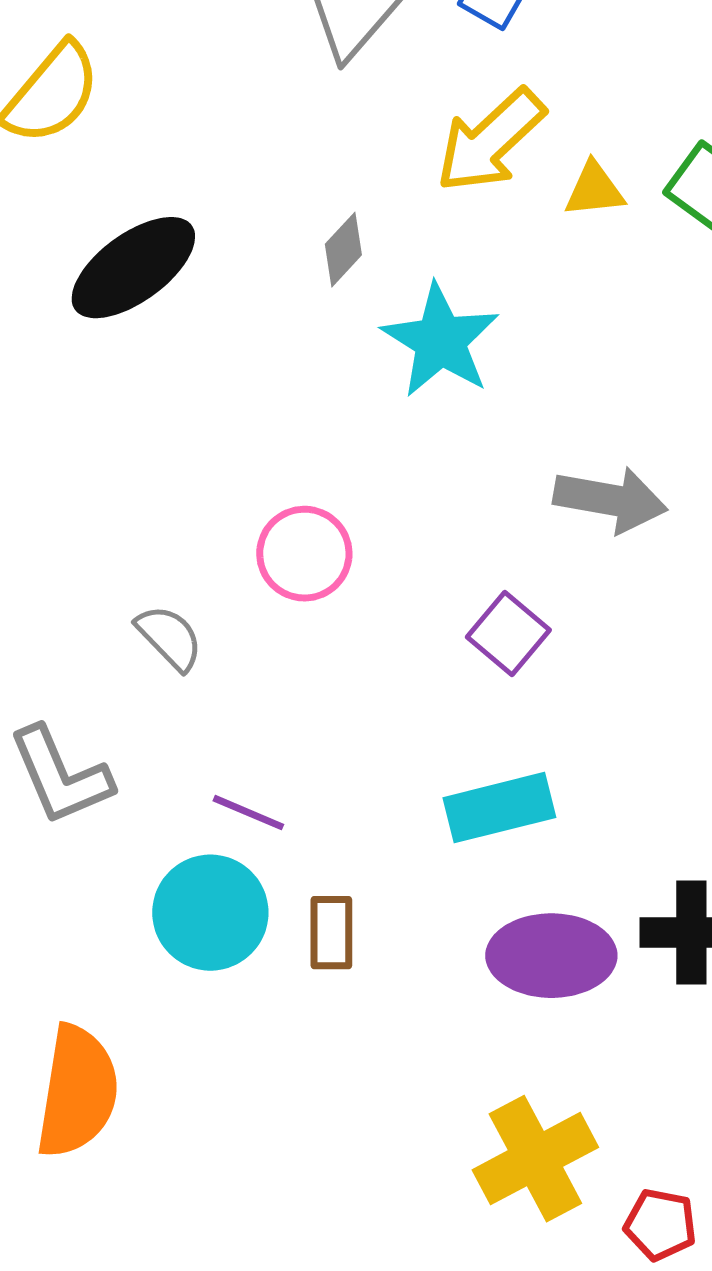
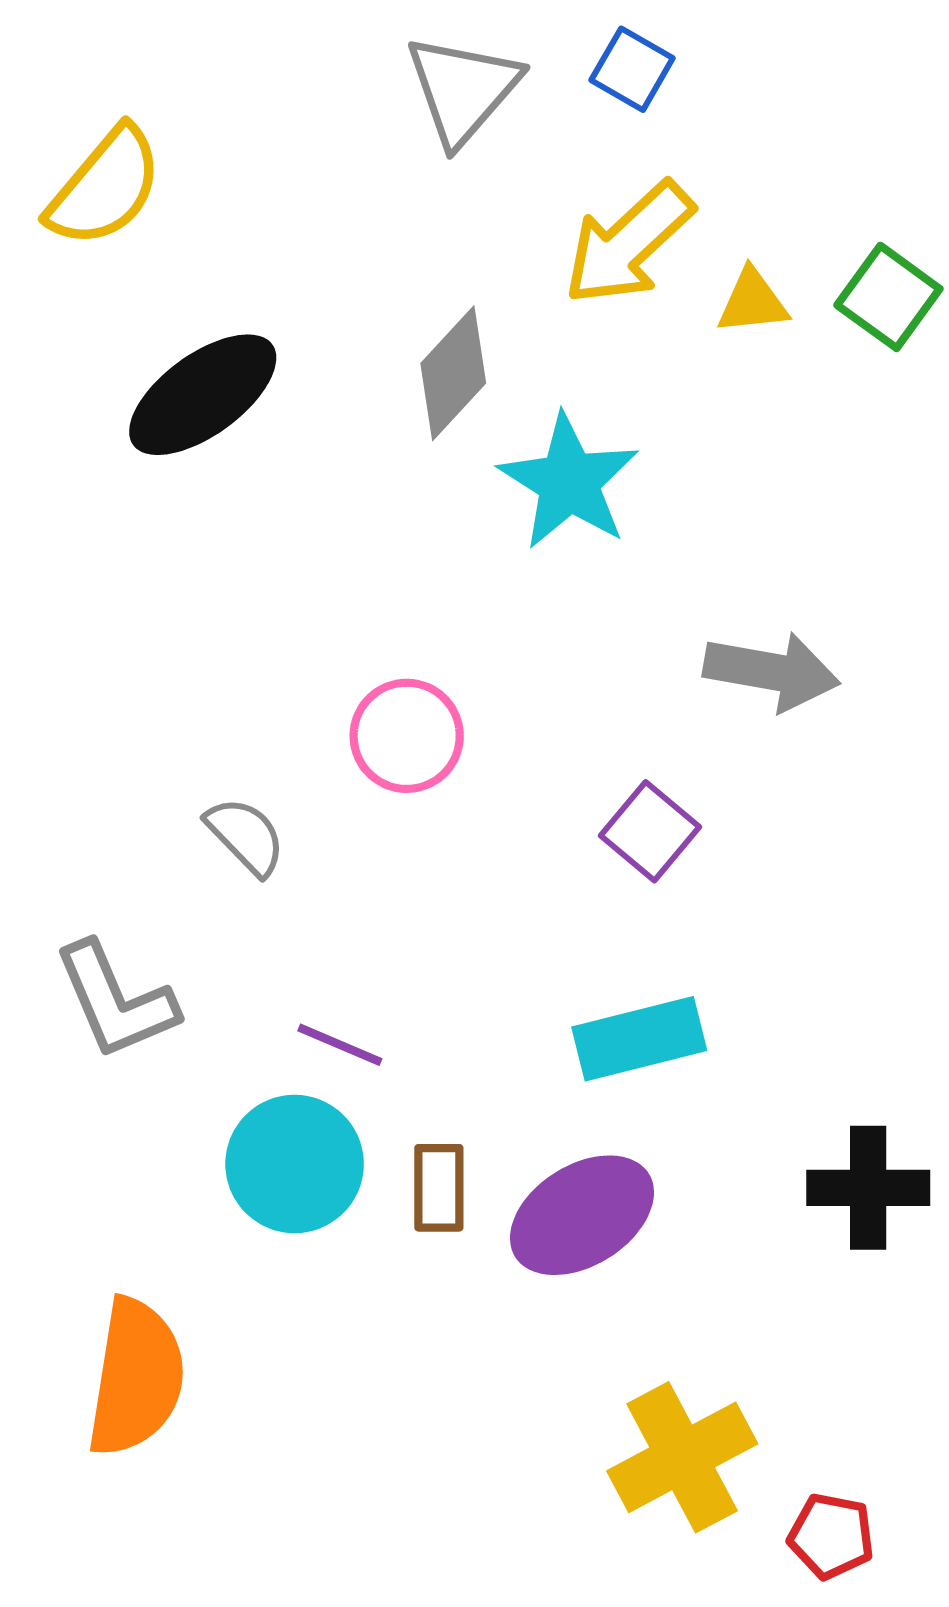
gray diamond: (343, 250) -> (453, 373), size x1.5
purple ellipse: (551, 956) -> (582, 1215), moved, turned -32

